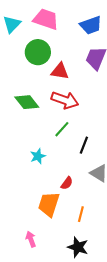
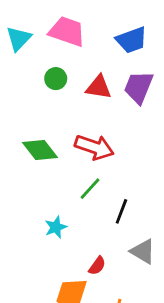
green circle: (38, 52) -> (56, 79), size x0.6
red triangle: (60, 71) -> (99, 87), moved

